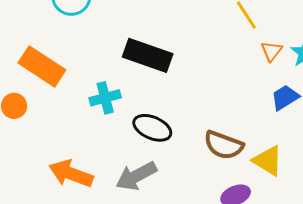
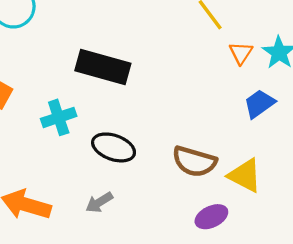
gray arrow: (136, 176) -> (99, 202), size x0.6

